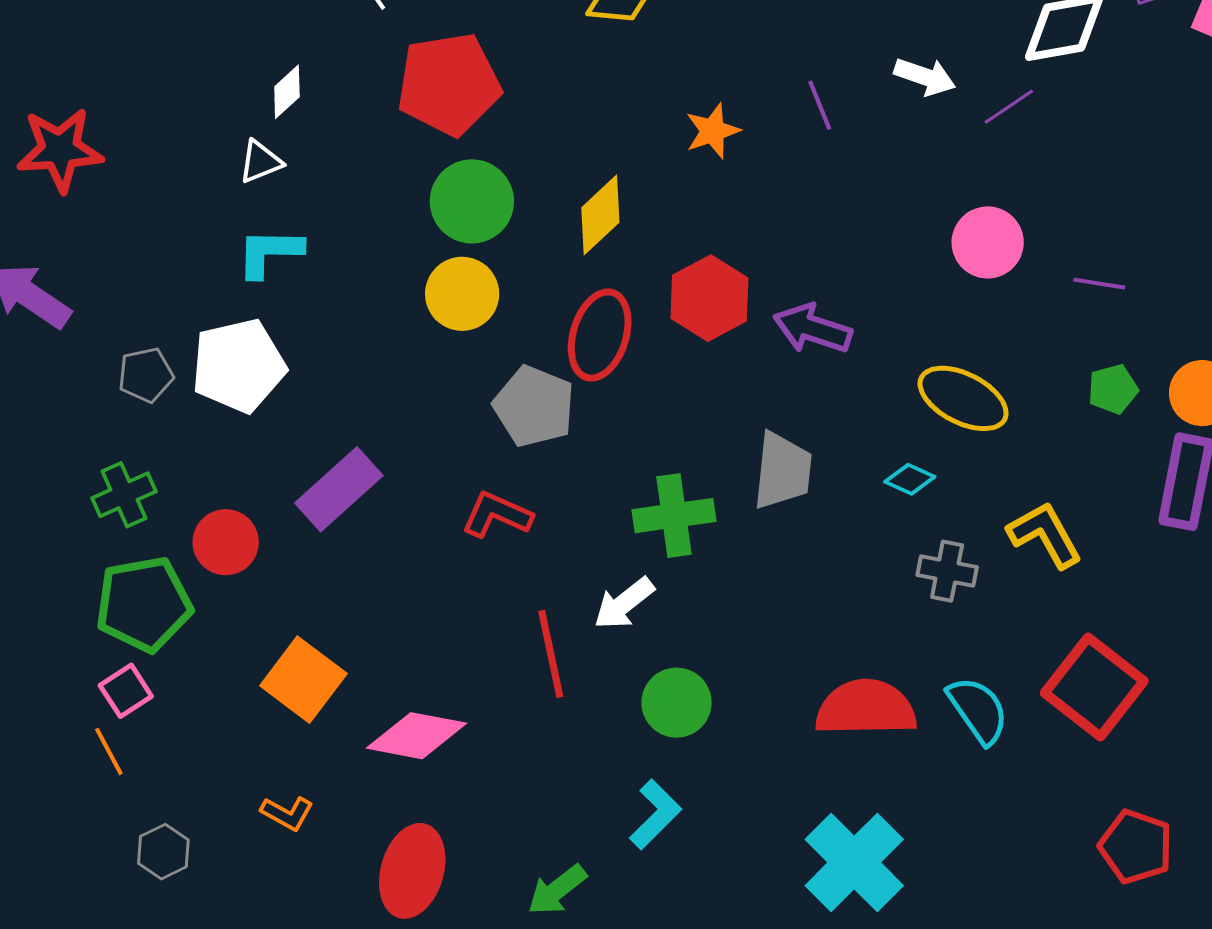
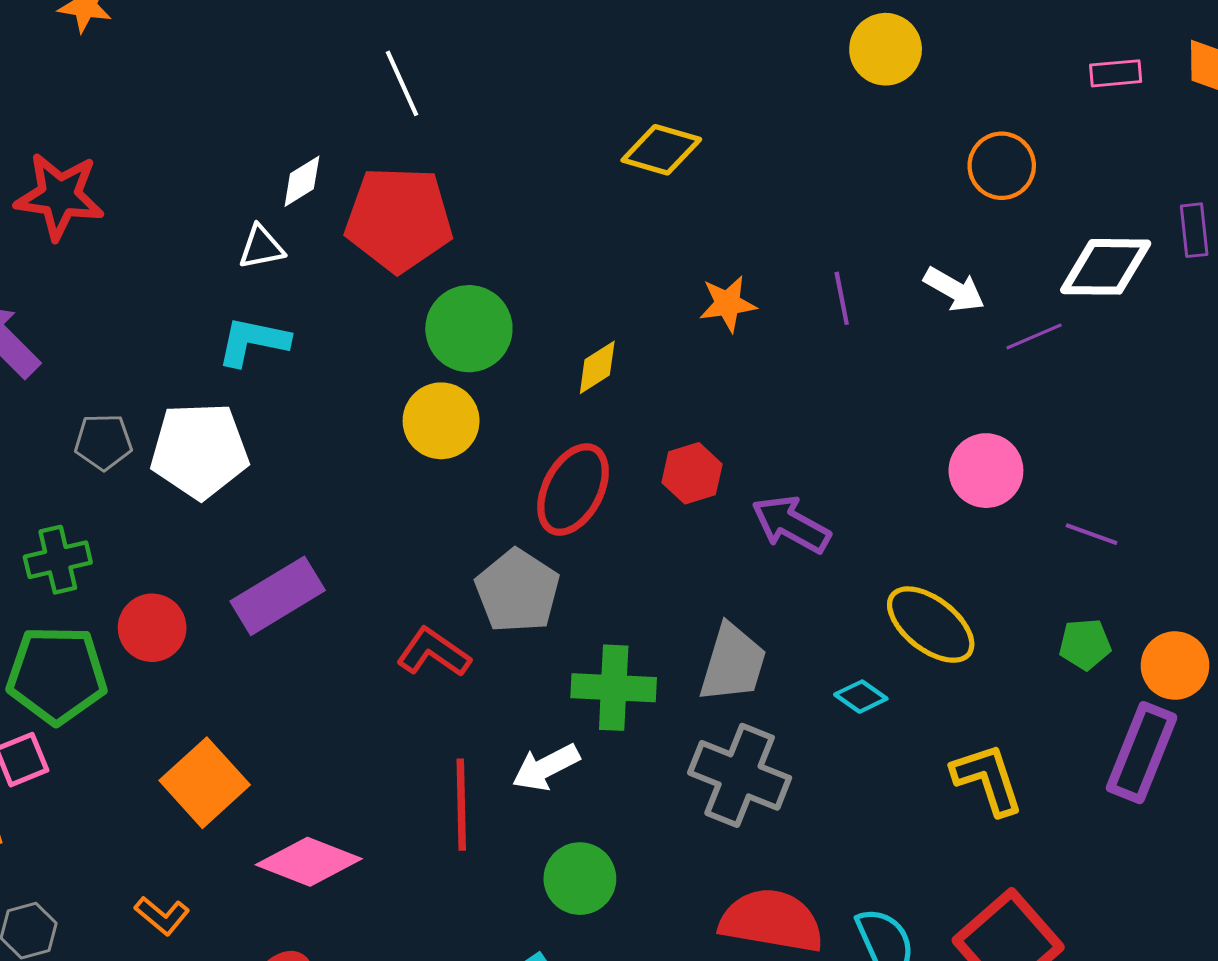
red pentagon: (449, 84) -> (399, 219), moved
yellow diamond: (600, 215) -> (597, 367), size x0.7
red hexagon: (709, 298) -> (692, 473), size x0.7
gray pentagon: (534, 406) -> (517, 591), moved
gray cross: (947, 571) -> (740, 775), moved, size x1.6

